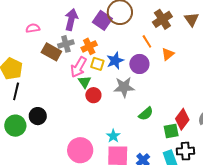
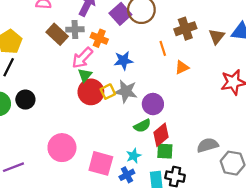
orange cross: (89, 46) -> (99, 38), turned 35
yellow square: (97, 64) -> (108, 92), moved, turned 32
purple circle: (139, 64) -> (153, 104), moved
red circle: (93, 95) -> (91, 92), size x1.5
red diamond: (182, 119) -> (161, 135), moved
cyan star: (113, 136) -> (134, 156), moved

